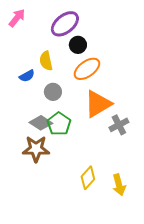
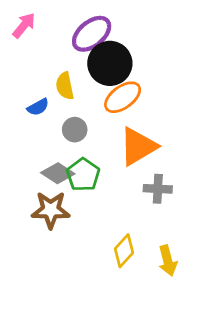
black circle: (78, 45) -> (110, 63), size x1.8
gray cross: (119, 125) -> (158, 189), moved, turned 30

